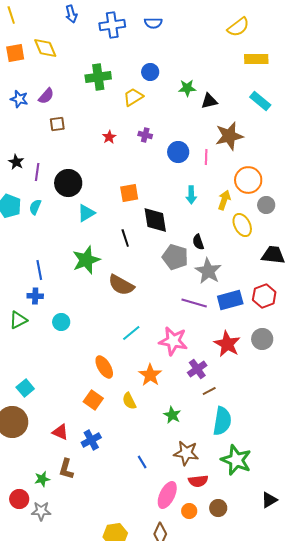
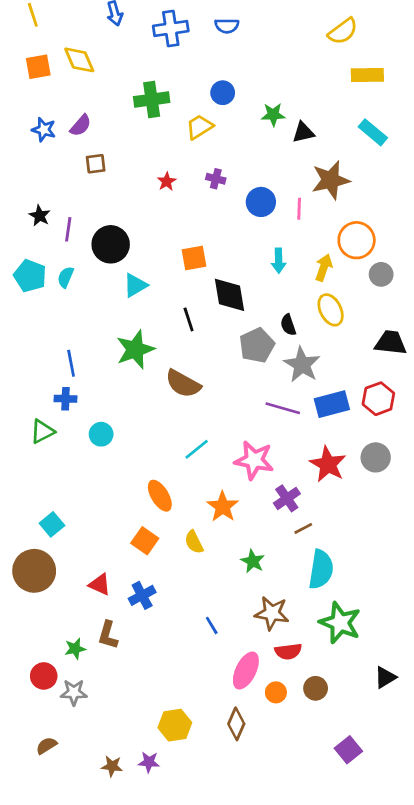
yellow ellipse: (242, 225) -> (331, 310), moved
gray pentagon: (175, 257) -> (257, 345), turned 30

